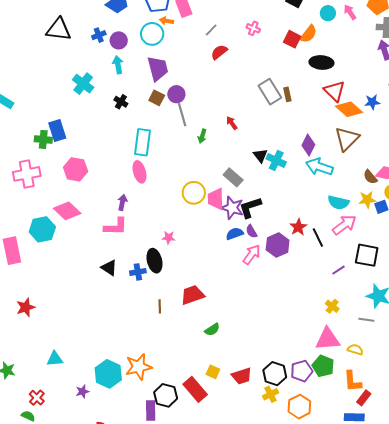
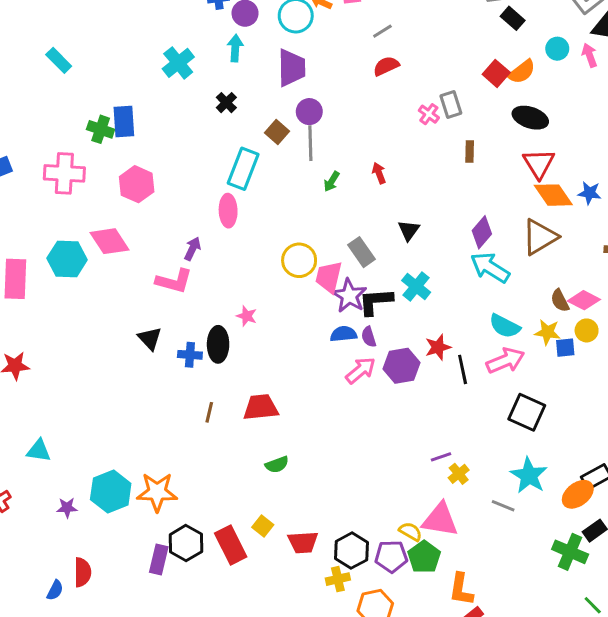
pink cross: (253, 28) -> (429, 114), moved
gray rectangle: (270, 92) -> (451, 104), moved, size x0.7
brown square: (157, 98) -> (277, 132), moved
cyan cross: (276, 160) -> (416, 286), moved
purple line: (338, 270) -> (441, 457), moved
yellow semicircle: (355, 350) -> (410, 532), moved

